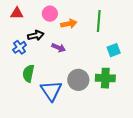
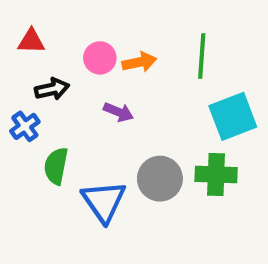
pink circle: (50, 14) -> (100, 58), moved
black arrow: (36, 35) -> (52, 89), moved
blue cross: (20, 47) -> (25, 126), moved
cyan square: (114, 50) -> (233, 116), size x1.6

